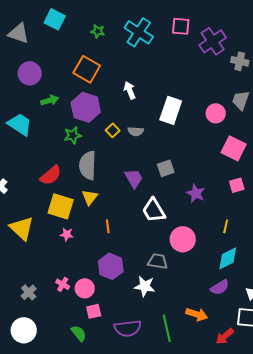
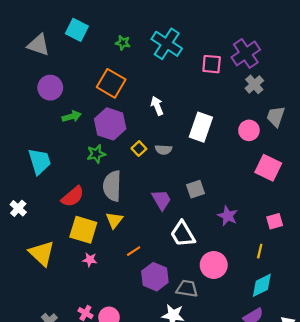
pink square: (181, 26) -> (212, 64), moved
gray cross: (240, 61) -> (254, 84), moved, turned 36
cyan trapezoid: (20, 124) -> (40, 161), moved, turned 40
pink square: (237, 185) -> (275, 221), moved
orange line: (108, 226) -> (134, 251), turned 64
purple hexagon: (111, 266) -> (155, 277), moved

